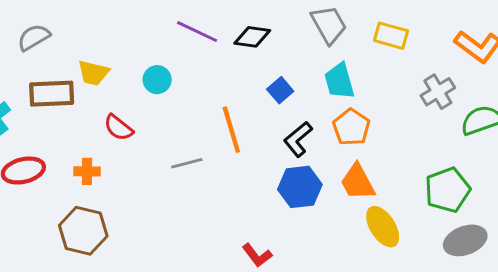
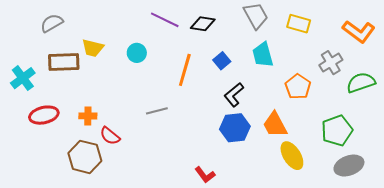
orange pentagon: (351, 127) -> (298, 87), moved
red semicircle: (118, 128) -> (110, 136), moved
orange line: (231, 130) -> (185, 70), moved, turned 32

